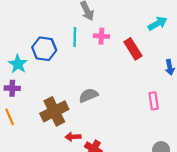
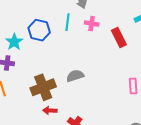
red arrow: (73, 137) -> (50, 111), moved

